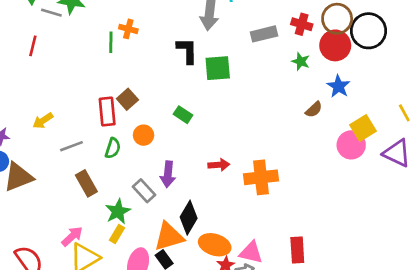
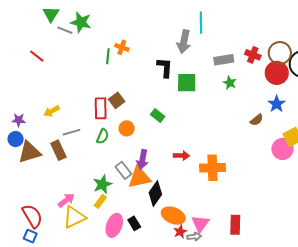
red line: (33, 46) -> (37, 56), moved, turned -70
green star: (301, 61) -> (230, 83), moved
brown rectangle: (86, 183) -> (58, 150), moved
orange triangle: (169, 236) -> (139, 177), moved
pink triangle: (251, 252) -> (200, 224), turned 48

